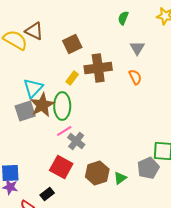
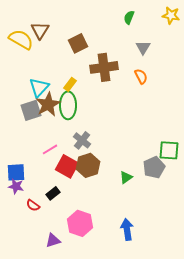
brown triangle: (34, 31) -> (40, 30), turned 36
yellow rectangle: (72, 78) -> (70, 84), moved
pink line: (64, 131) -> (50, 149), moved
brown hexagon: (97, 173) -> (88, 165), moved

